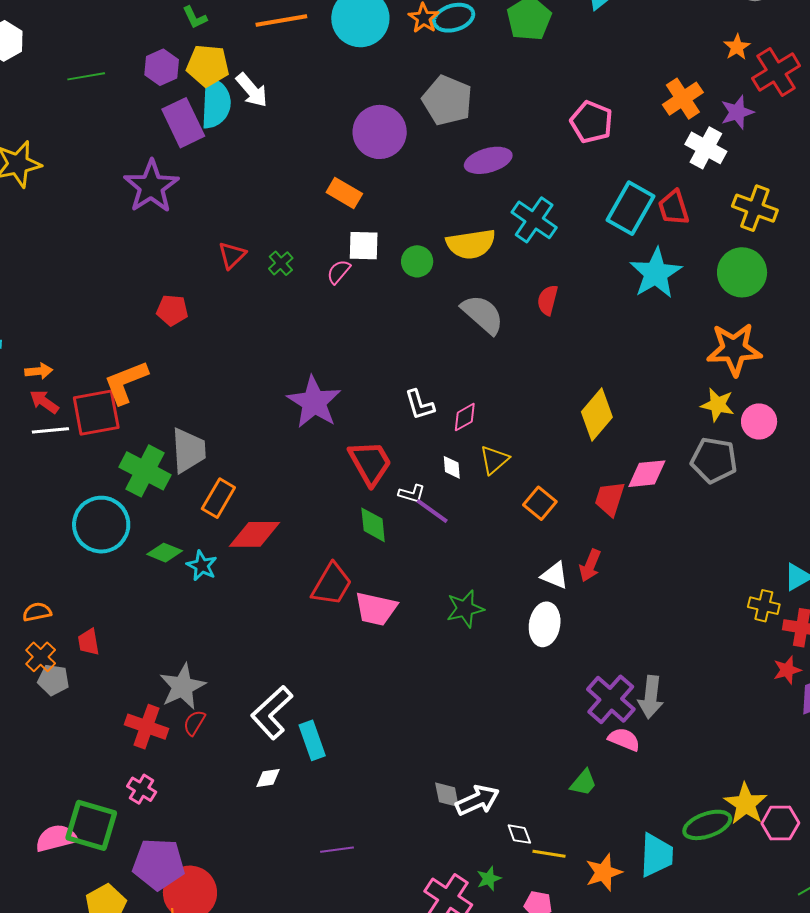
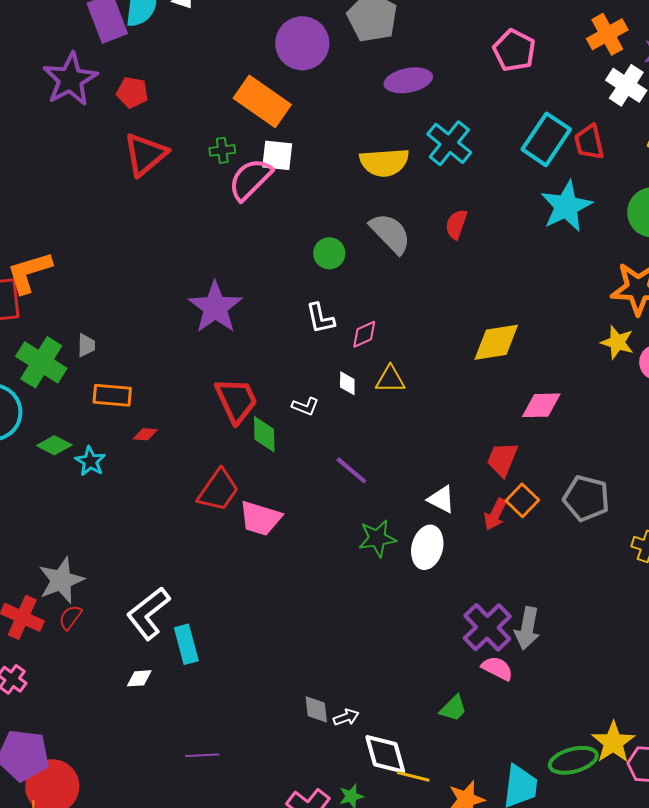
orange rectangle: (344, 193) -> (262, 101), size x1.6
red triangle: (232, 255) -> (145, 154), size x1.6
green circle: (417, 261) -> (329, 253), moved
green cross: (281, 263) -> (222, 150), moved, turned 30
pink semicircle: (339, 272) -> (250, 179), size x1.8
red pentagon: (172, 310) -> (132, 92), moved
yellow diamond: (597, 414) -> (496, 342), turned 36
gray trapezoid: (188, 450) -> (86, 345), size x0.5
yellow triangle: (494, 460) -> (390, 379), turned 36
gray pentagon: (714, 460) -> (586, 498), moved
red trapezoid: (370, 463) -> (236, 400), moved
orange rectangle: (218, 498) -> (112, 395), turned 60
red trapezoid: (610, 499) -> (502, 459), moved
orange square: (540, 503) -> (522, 500), moved
purple line: (432, 511) -> (351, 470), moved
red diamond: (254, 534) -> (145, 434), size x0.5
red arrow: (590, 566) -> (495, 514), moved
green star: (465, 609) -> (377, 538), moved
white arrow: (477, 800) -> (346, 717), size x0.6
white diamond: (519, 834) -> (385, 754), size x1.8

